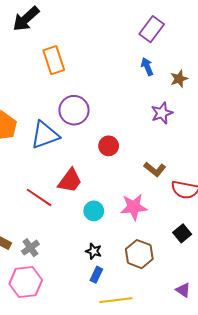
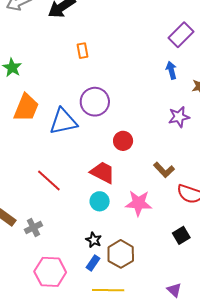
orange rectangle: (54, 60) -> (83, 51), size x0.6
red trapezoid: (70, 181) -> (103, 172), moved, turned -108
brown hexagon: (139, 254) -> (121, 254), moved
pink hexagon: (26, 282) -> (50, 272), moved

